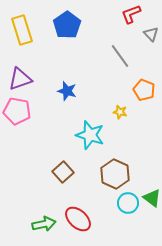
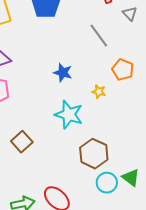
blue star: (67, 91) -> (63, 73), moved
brown square: (63, 172) -> (22, 142), moved

